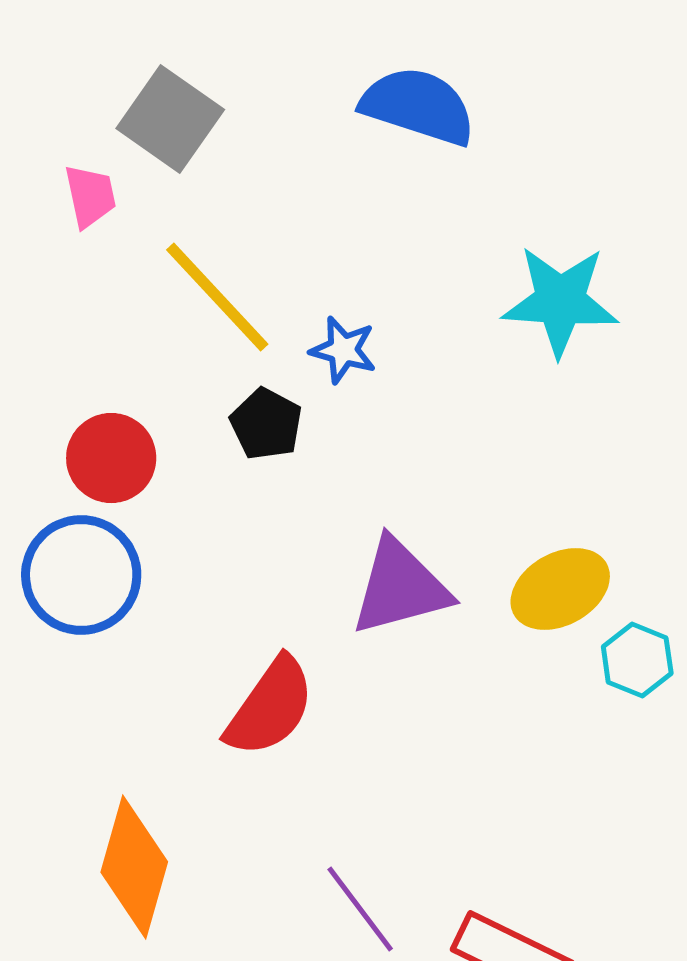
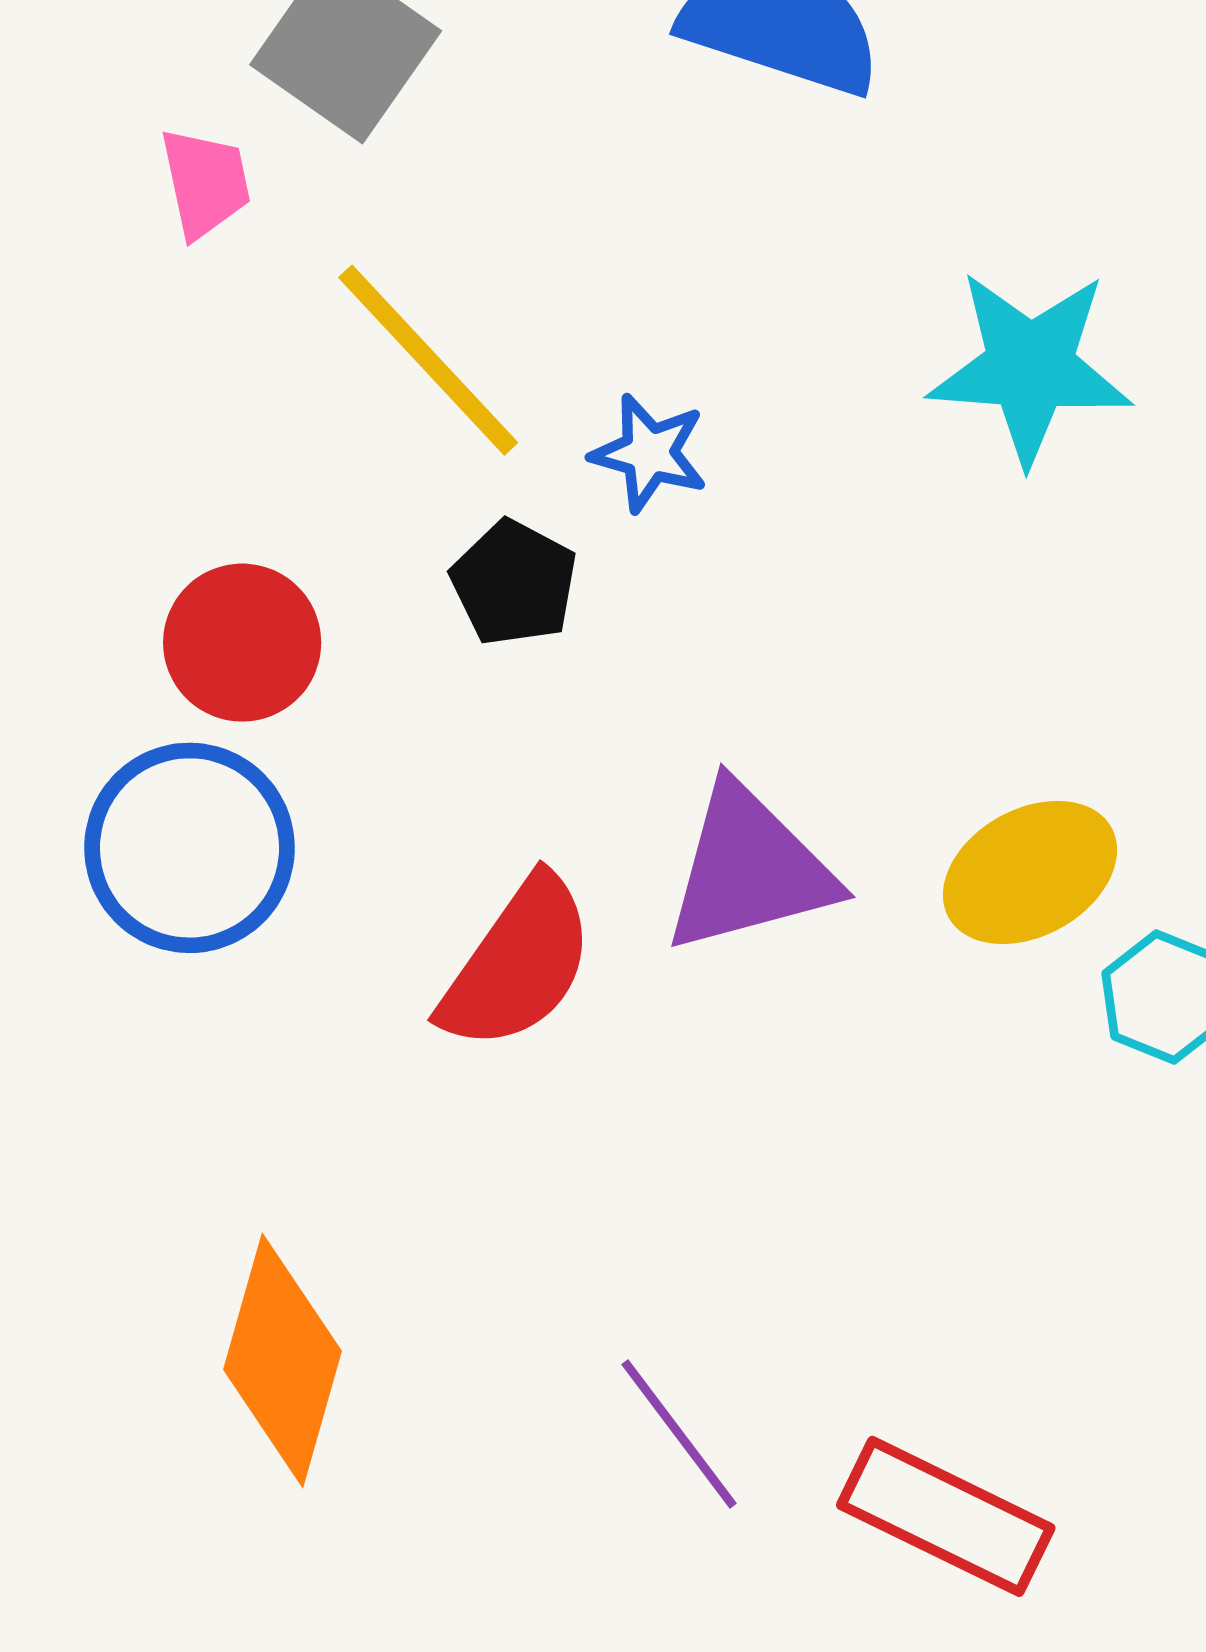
red semicircle: (270, 707) -> (518, 964), moved

